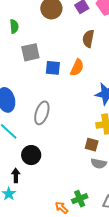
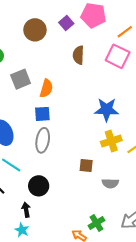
blue square: (53, 68) -> (42, 114), moved
orange semicircle: (77, 68) -> (46, 88), moved
brown square: (92, 145) -> (86, 166), moved

